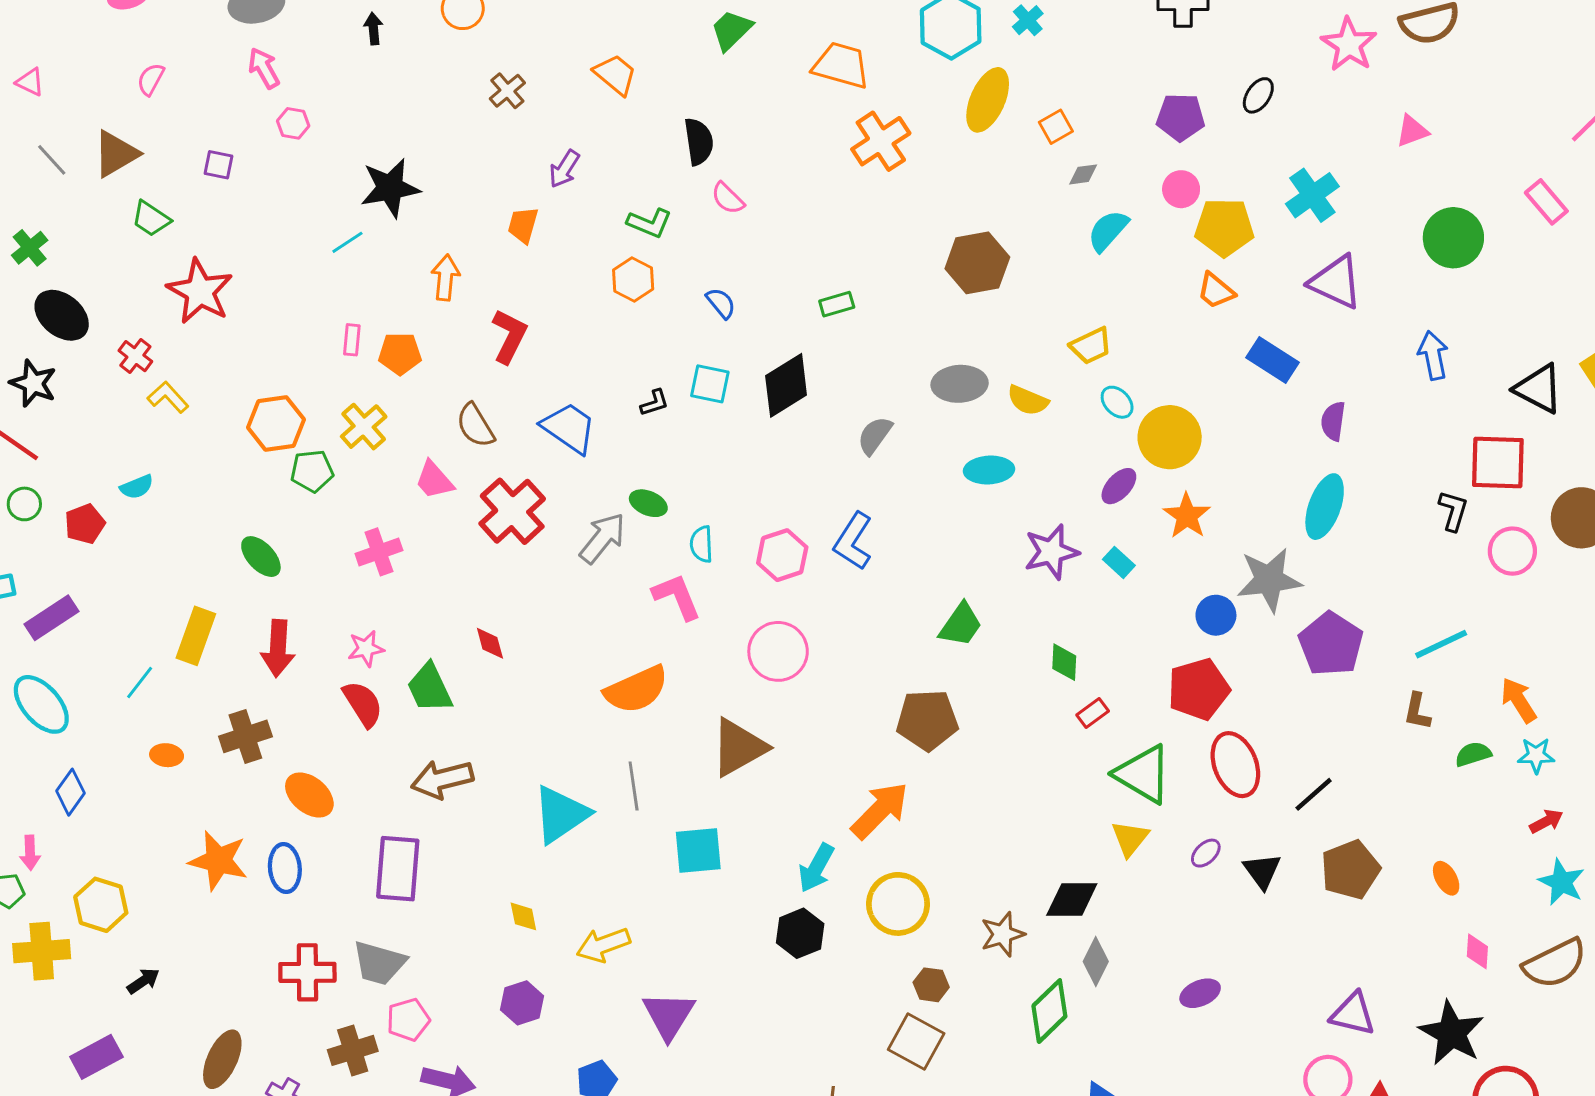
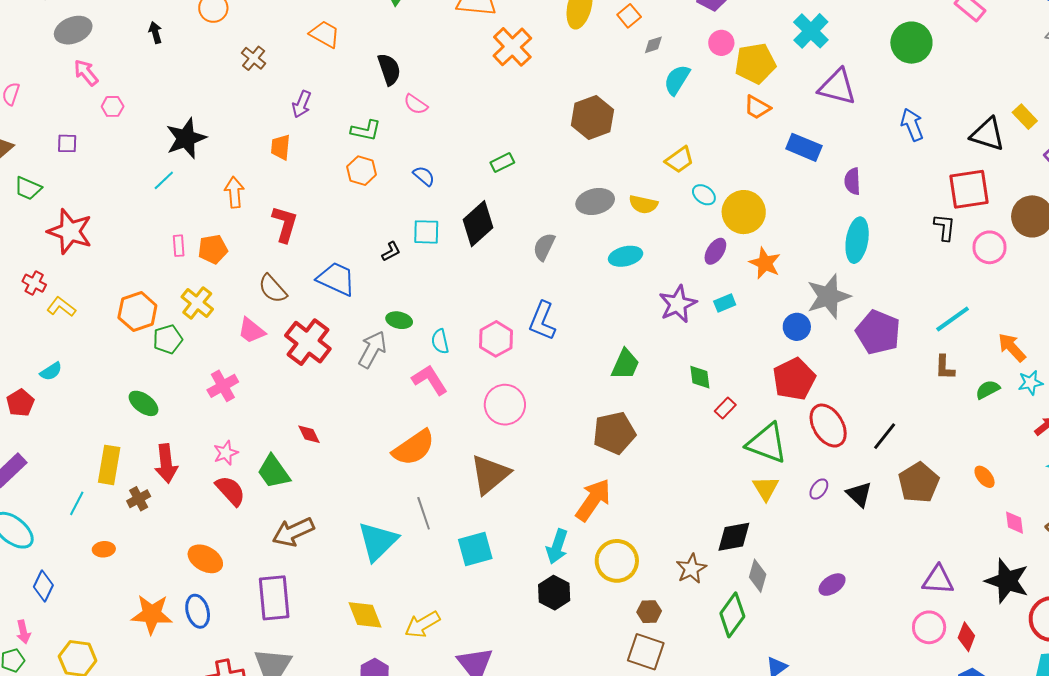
cyan rectangle: (1119, 562) -> (725, 303), turned -55
brown cross: (245, 736) -> (139, 499), moved, size x0.7
yellow diamond: (523, 916) -> (365, 615), size x1.6

